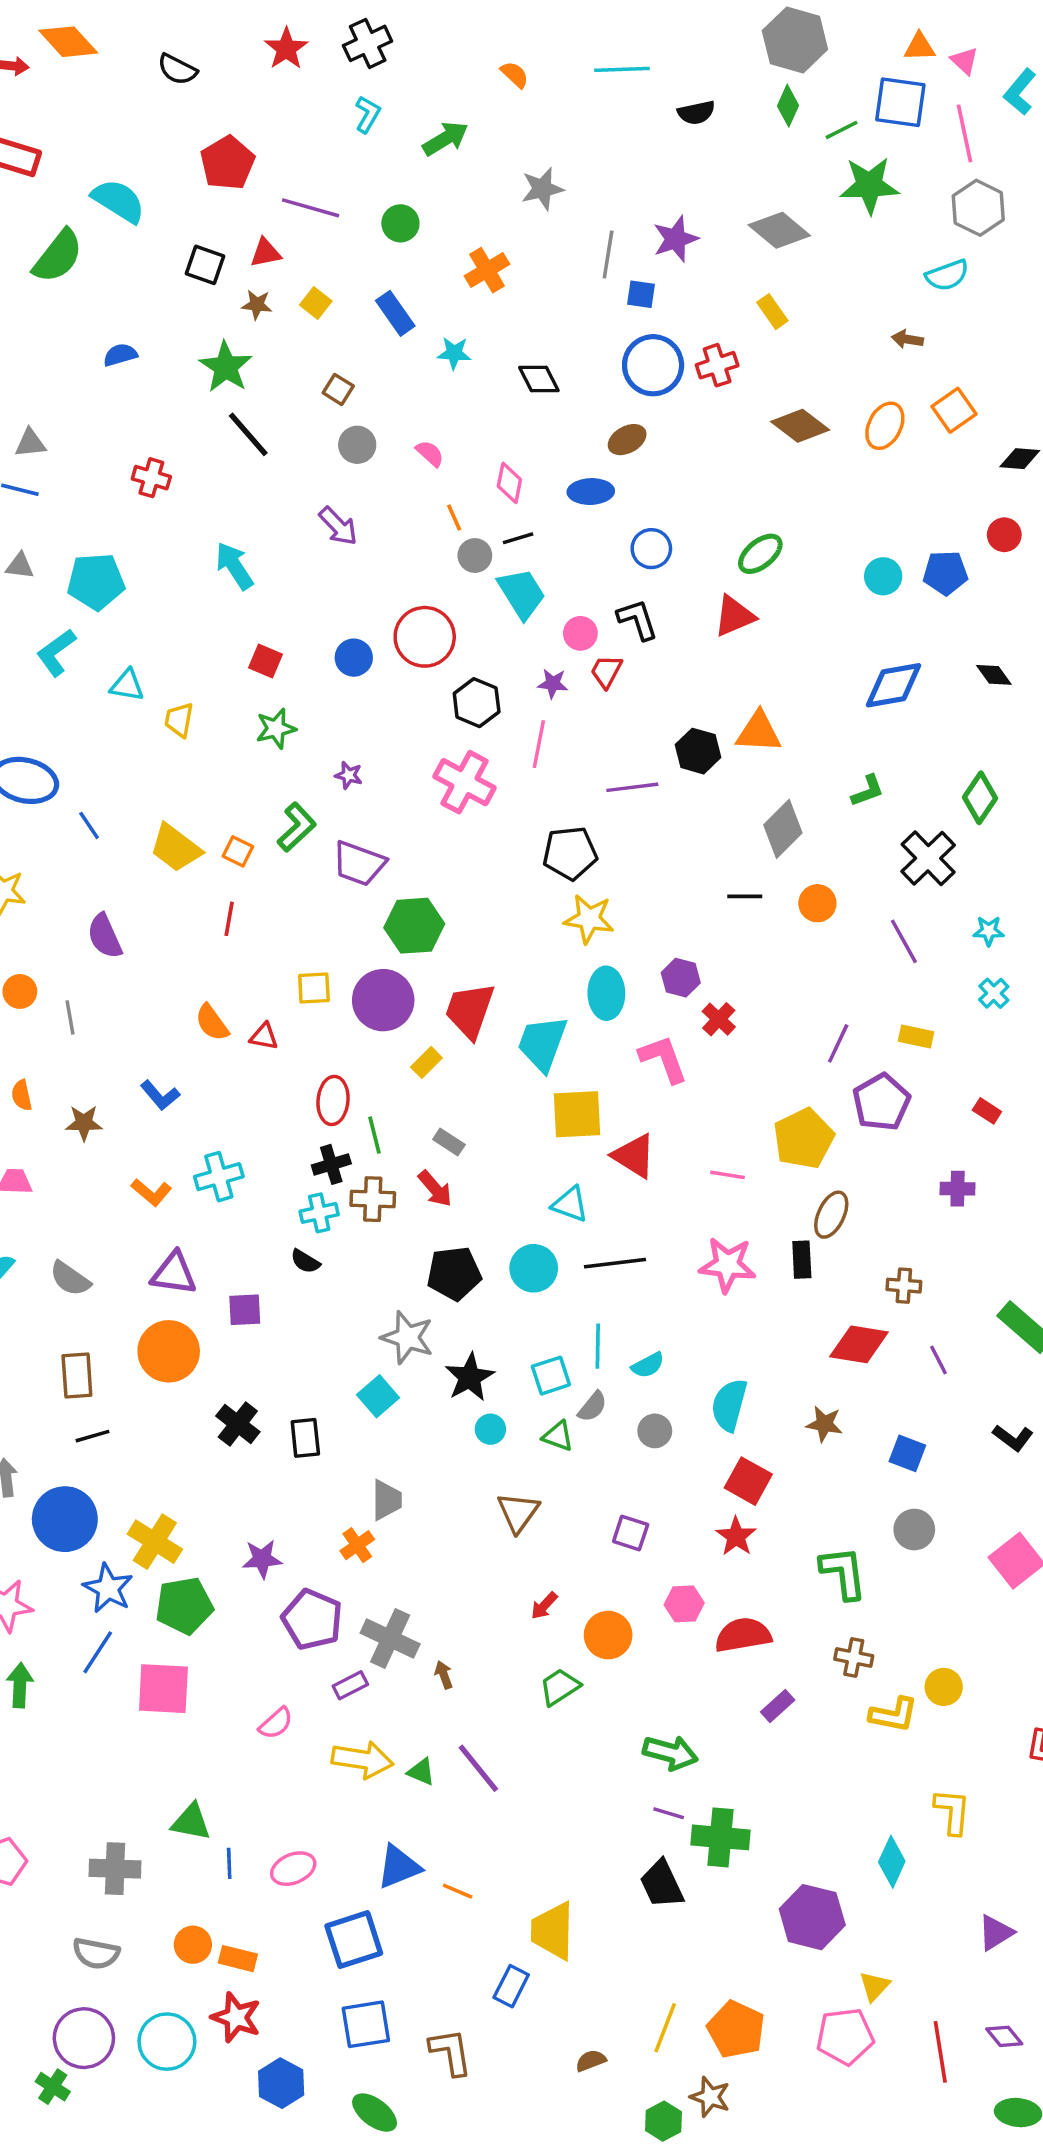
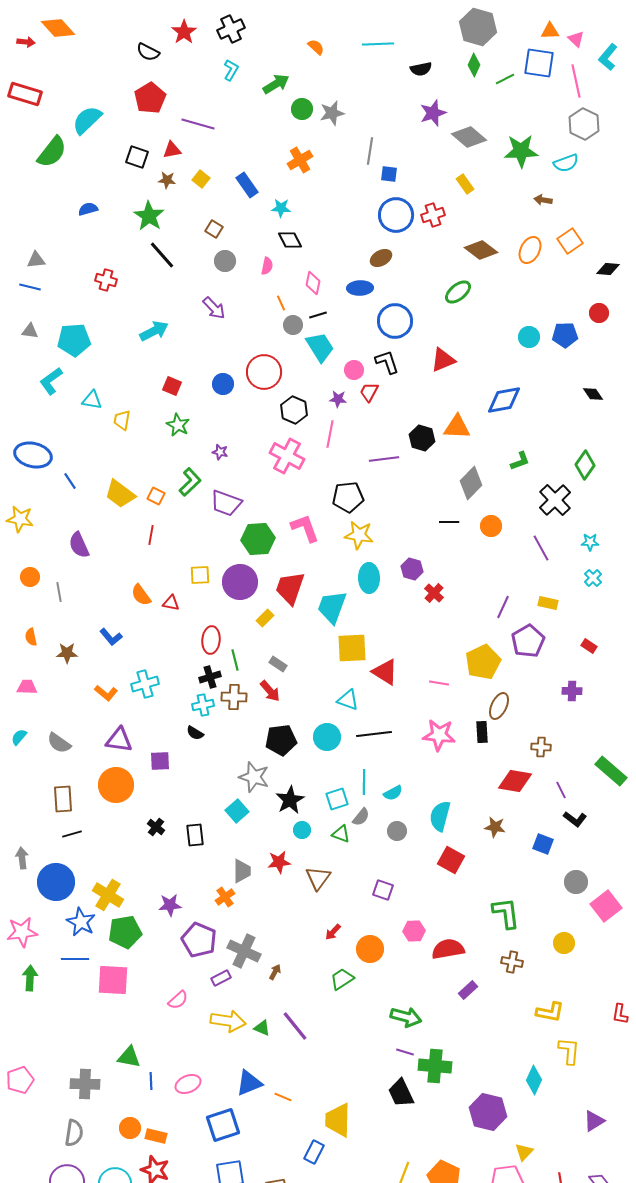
black semicircle: (177, 69) -> (148, 52), moved
green star: (869, 185) -> (521, 151), moved
cyan semicircle: (118, 201) -> (87, 120), turned -76
green circle: (400, 223) -> (302, 109), moved
purple star: (676, 239) -> (433, 113), moved
black diamond: (539, 379) -> (290, 240), moved
pink semicircle: (430, 453) -> (267, 266), turned 60
blue circle: (651, 549) -> (395, 321), size x1.5
green ellipse: (760, 554) -> (458, 292), moved
cyan arrow: (234, 566) -> (154, 331), turned 96
blue diamond: (894, 685) -> (504, 400), moved
green star: (276, 729) -> (178, 425), turned -30
pink L-shape: (663, 1059) -> (305, 528), moved
black cross: (238, 1424) -> (156, 827), size x0.7
black L-shape: (1013, 1438) -> (575, 819), moved
gray circle: (914, 1530) -> (576, 882), moved
red star: (736, 1536) -> (279, 862), moved, turned 30
blue line: (98, 1652) -> (75, 959), turned 56
brown arrow: (444, 1675) -> (275, 972), turned 49
yellow circle: (944, 1687) -> (564, 943), moved
yellow L-shape: (894, 1715) -> (550, 1012), moved
gray semicircle: (96, 1953) -> (74, 1133), turned -92

